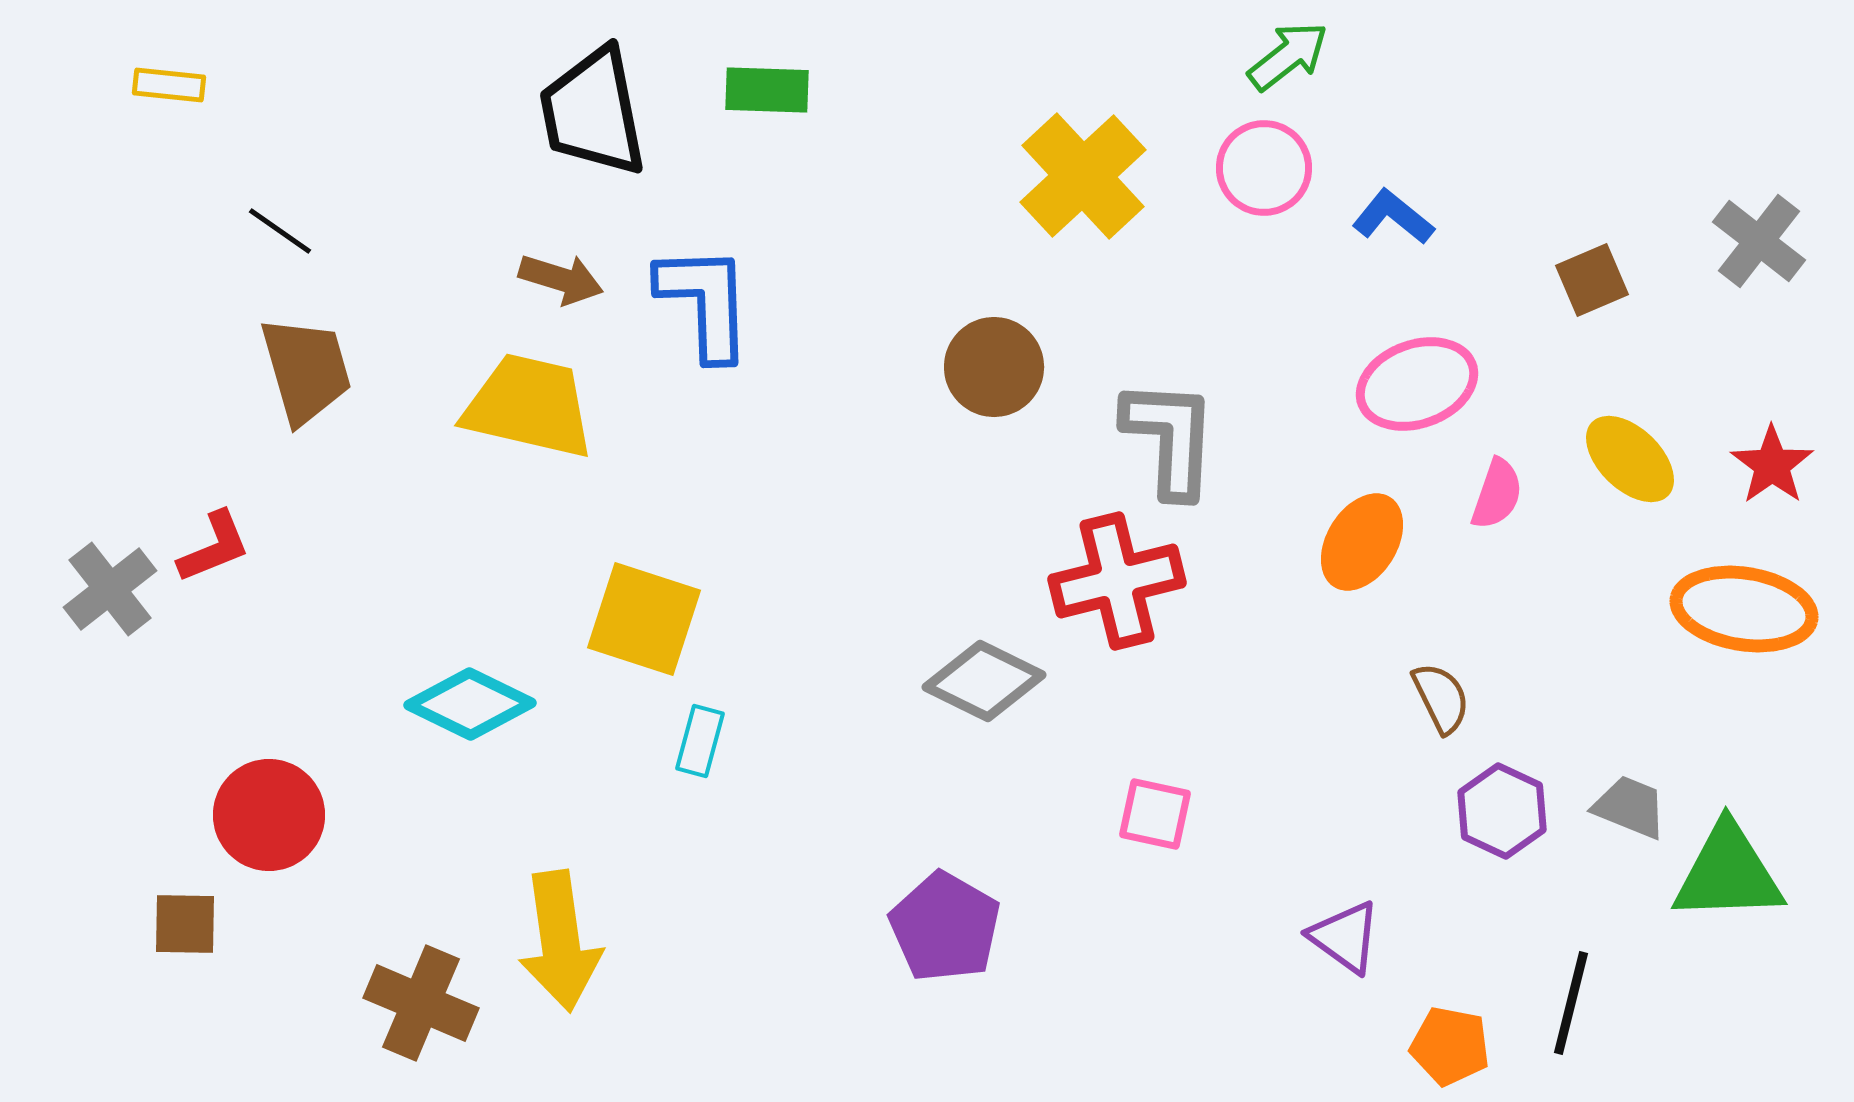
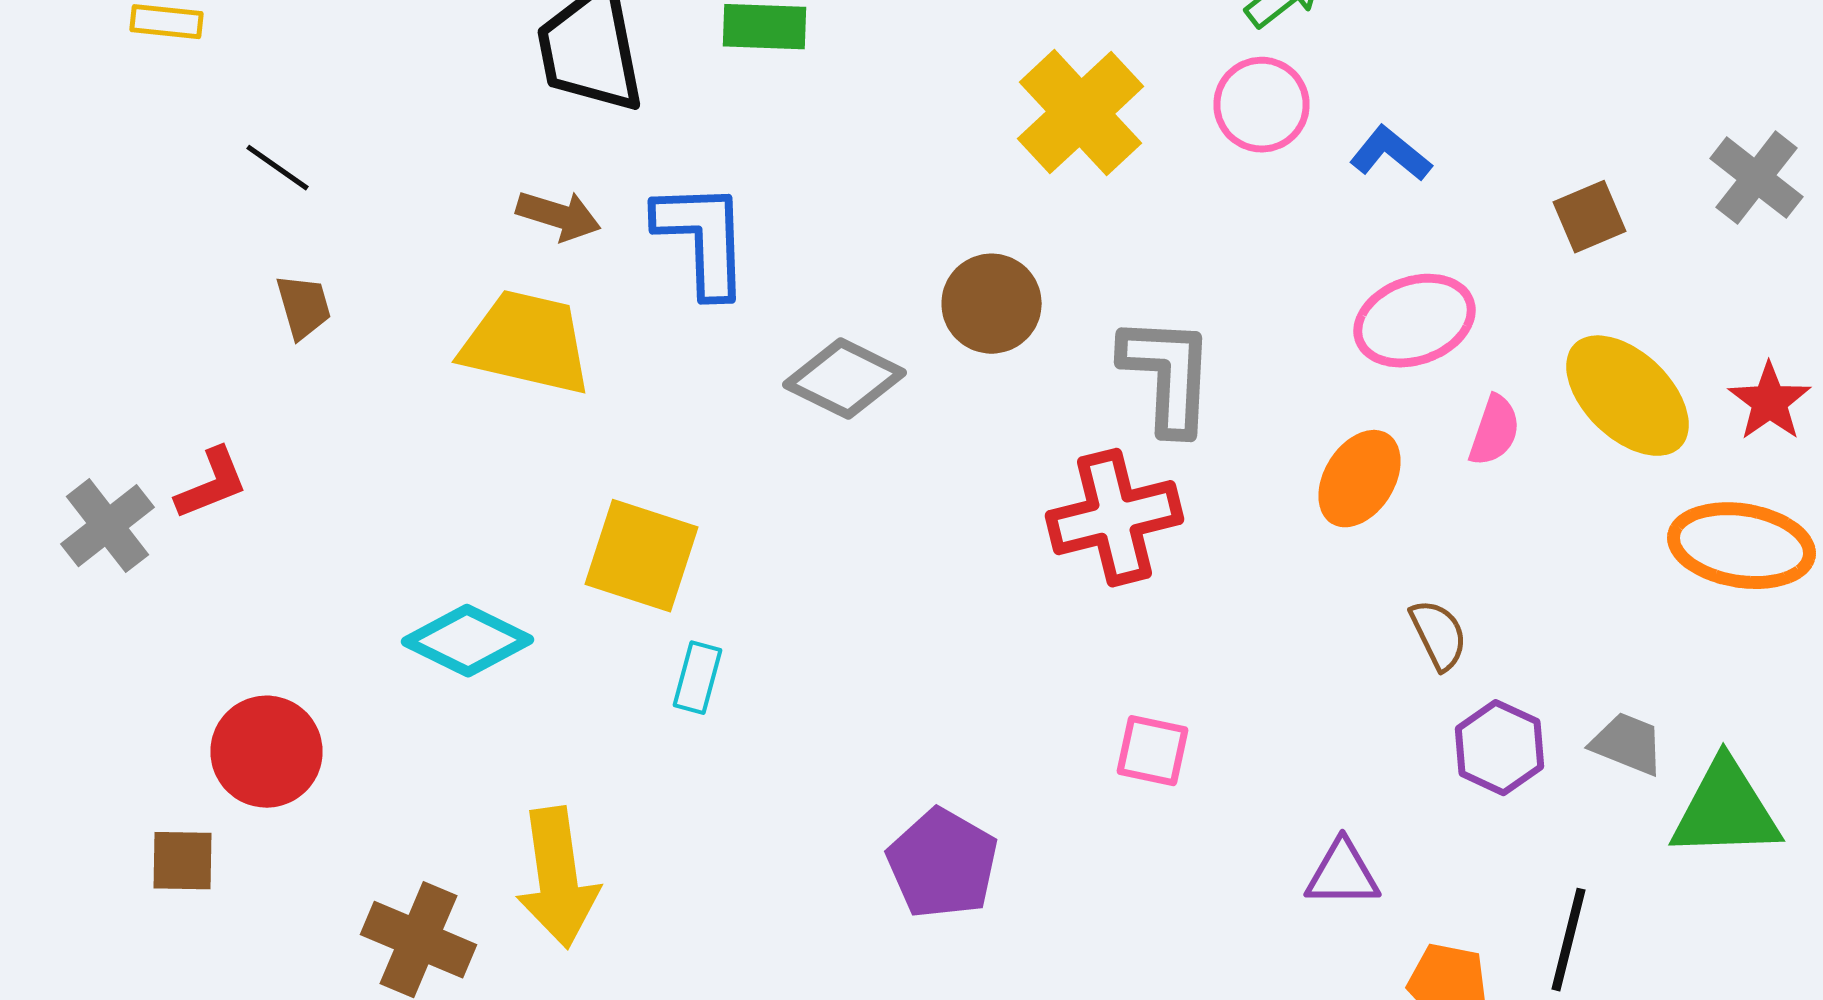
brown trapezoid: (306, 370) -> (304, 307), size x0.6
yellow ellipse: (1630, 459) -> (1628, 396), size x1.4
gray diamond: (984, 681) -> (844, 379), moved
purple triangle: (1345, 937) -> (1342, 874), turned -36

